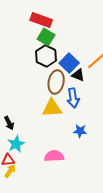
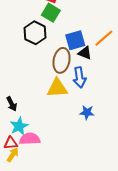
black hexagon: (46, 56) -> (35, 33), moved
blue square: (69, 63) -> (75, 40), turned 30
pink semicircle: (54, 156) -> (30, 139), moved

